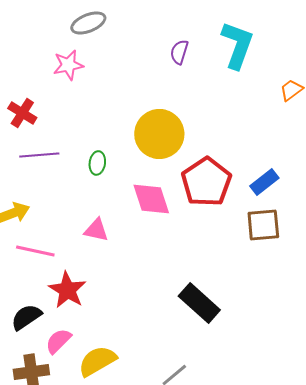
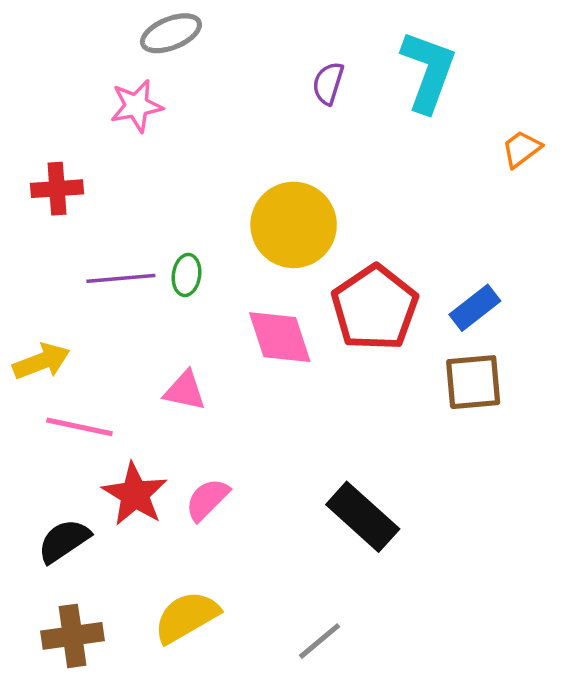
red cross: (22, 113) -> (57, 189), turned -36
purple line: (39, 155) -> (121, 278), moved
pink semicircle: (58, 341) -> (207, 499), moved

